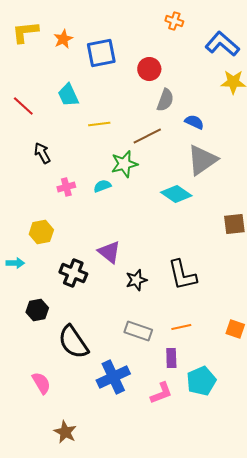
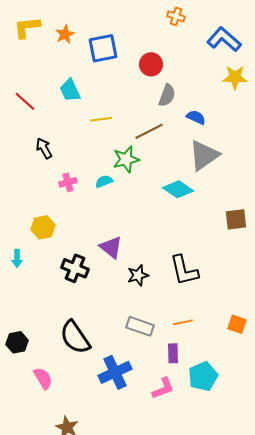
cyan arrow: (15, 263) -> (17, 258), turned 90
black hexagon: (37, 310) -> (17, 342), moved

